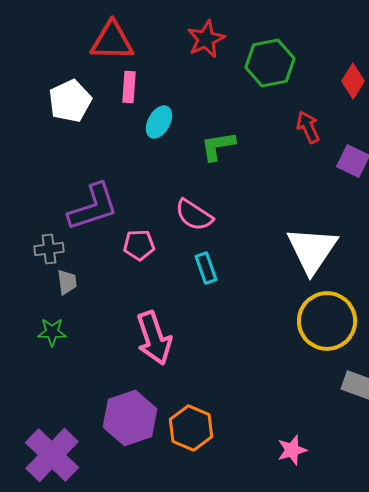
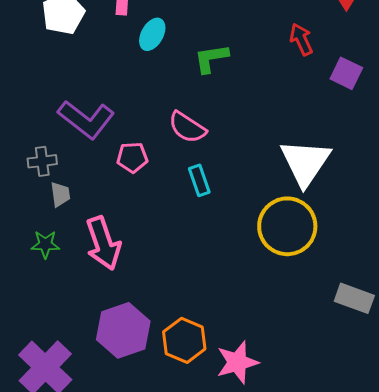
purple L-shape: (93, 207) -> (86, 119), turned 56
yellow circle: (327, 321) -> (287, 226), moved
pink arrow: (154, 338) -> (103, 243), moved
pink star: (292, 450) -> (237, 362), moved, size x1.4

